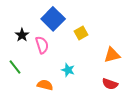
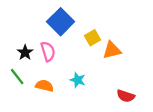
black star: (22, 35) -> (25, 53), moved
orange triangle: (112, 55) -> (112, 50), moved
orange semicircle: (45, 85) -> (45, 86), moved

